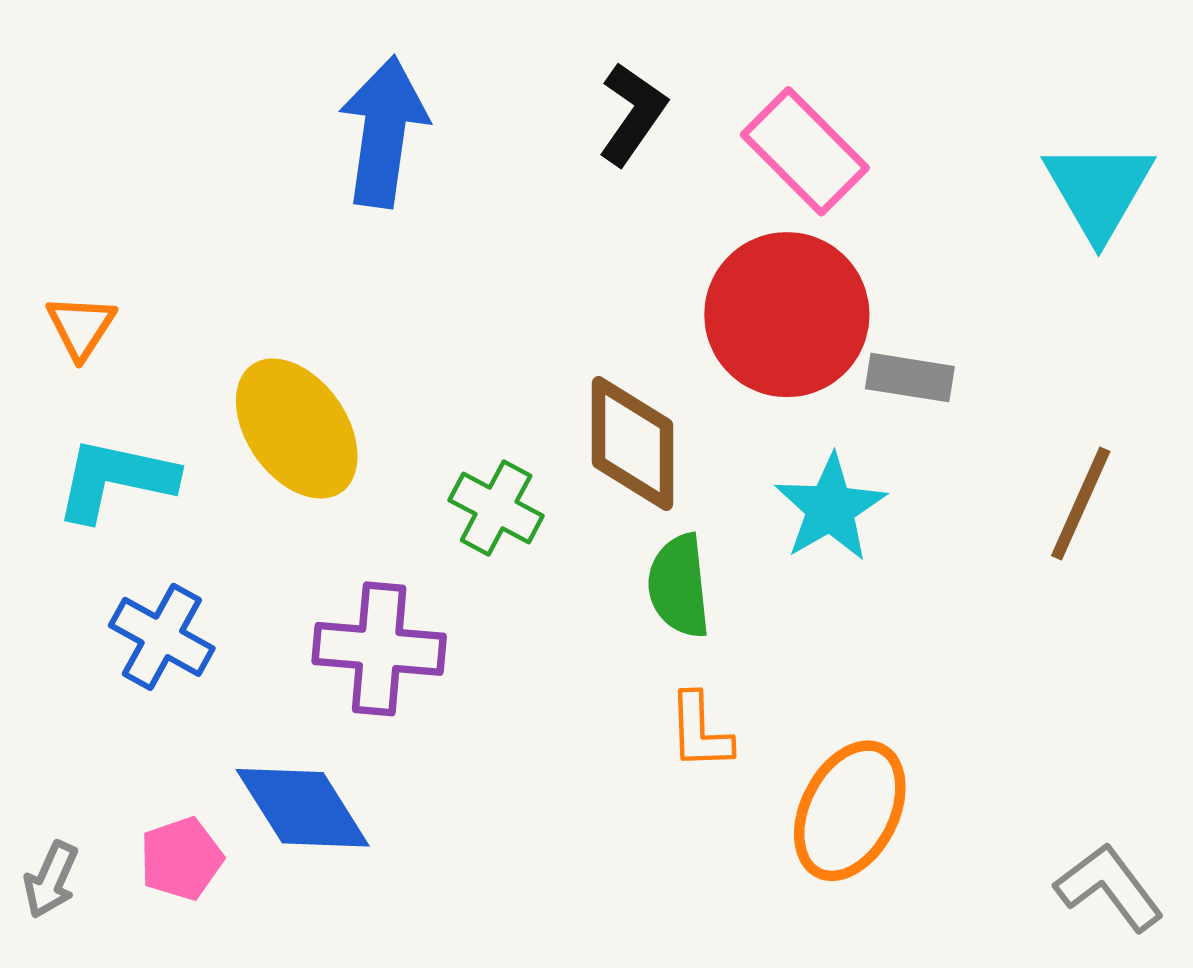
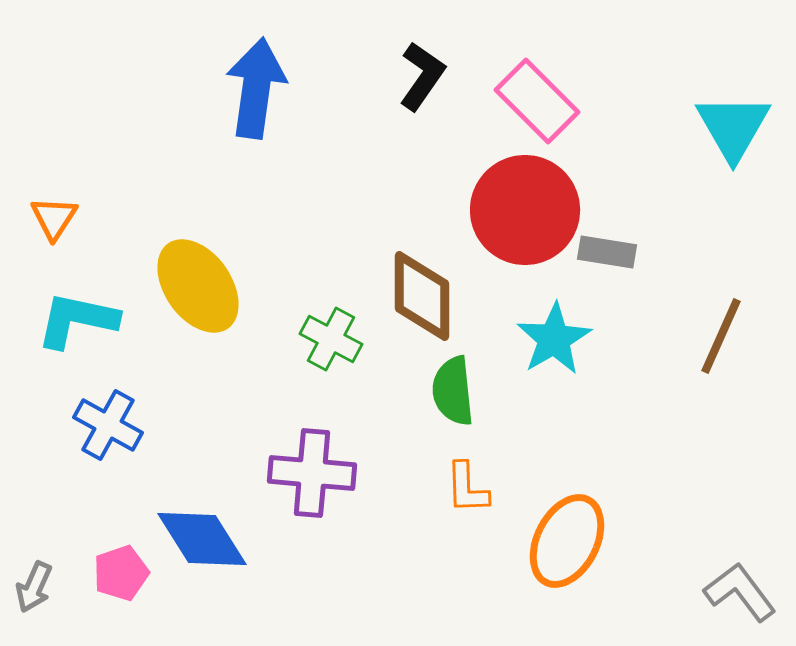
purple cross: (379, 649) -> (312, 473), moved

